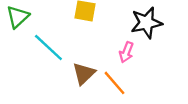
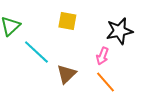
orange line: (115, 83) -> (105, 82), moved

